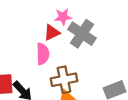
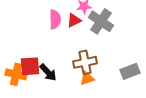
pink semicircle: (43, 54) -> (55, 19), moved

